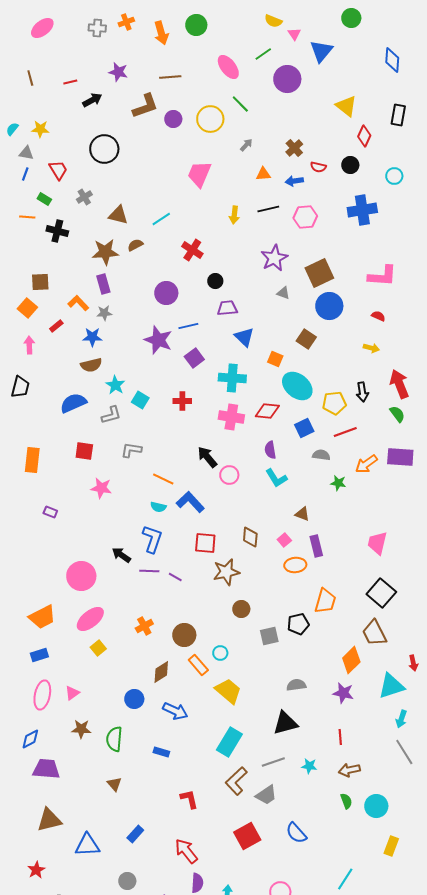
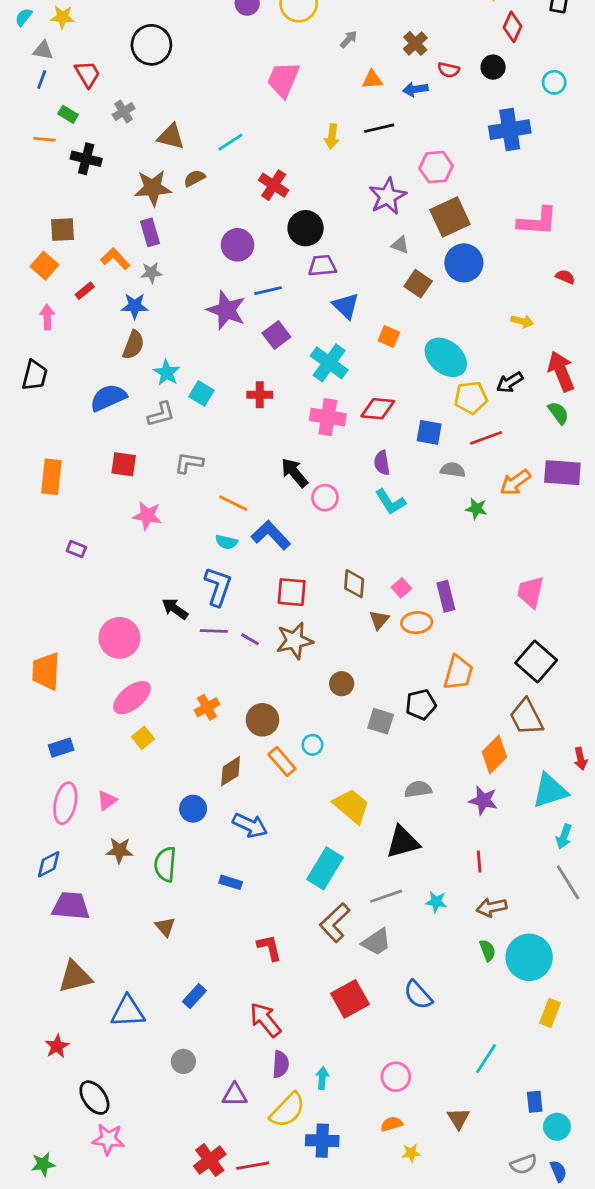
pink hexagon: (305, 217) -> (436, 167), moved
black circle: (215, 281) -> (306, 228), size x1.6
red semicircle: (378, 316) -> (565, 277), moved
brown square: (306, 339) -> (418, 284), moved
brown semicircle: (91, 365) -> (133, 345), turned -55
cyan cross: (232, 378) -> (329, 363), turned 32
cyan ellipse: (297, 386) -> (446, 357), moved
black arrow: (362, 392) -> (510, 382), turned 66
blue square: (304, 428) -> (429, 432), turned 36
brown triangle: (302, 514) -> (379, 620), moved, turned 49
brown star: (226, 572) -> (294, 641), moved
orange trapezoid: (42, 617) -> (46, 671), moved, turned 120
gray square: (269, 636) -> (381, 721), turned 30
yellow trapezoid: (228, 691) -> (351, 806), moved
cyan circle: (376, 806) -> (529, 957), size x1.4

